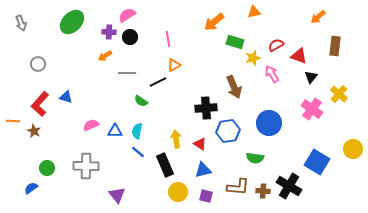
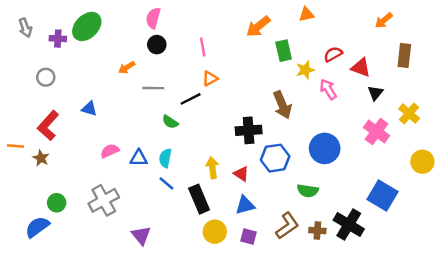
pink semicircle: (127, 15) -> (153, 18), turned -42
purple cross: (109, 32) -> (58, 39), moved
green rectangle: (235, 42) -> (284, 51), turned 60
blue triangle: (66, 97) -> (89, 109), moved
yellow circle: (353, 149) -> (422, 162), moved
gray cross: (86, 166) -> (104, 200), turned -30
brown L-shape: (238, 187) -> (287, 226), turned -40
blue semicircle: (31, 188) -> (37, 227), size x1.5

